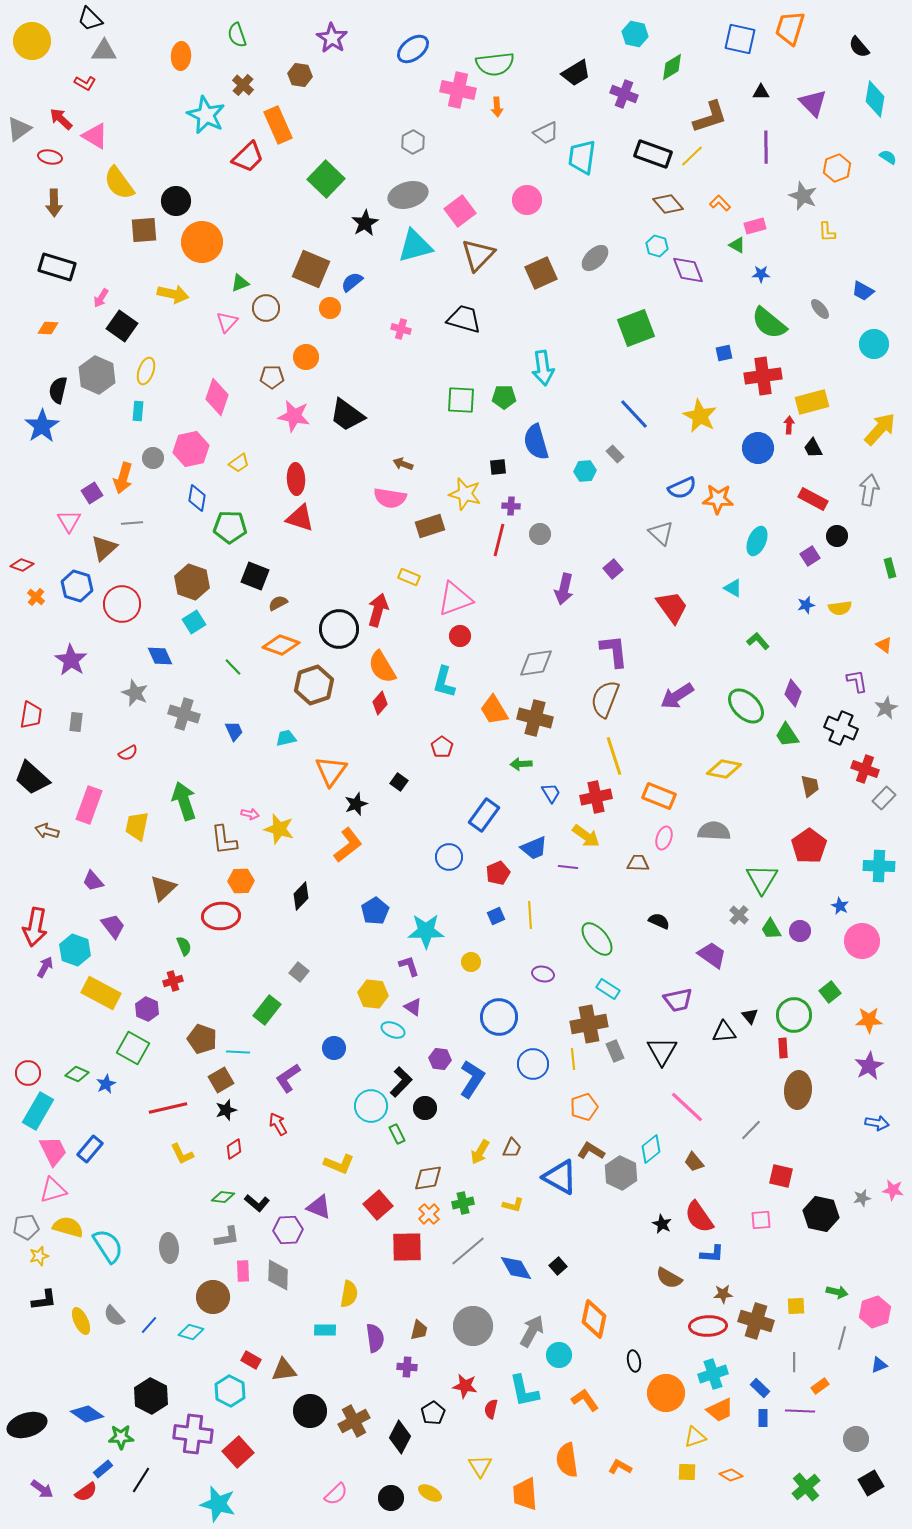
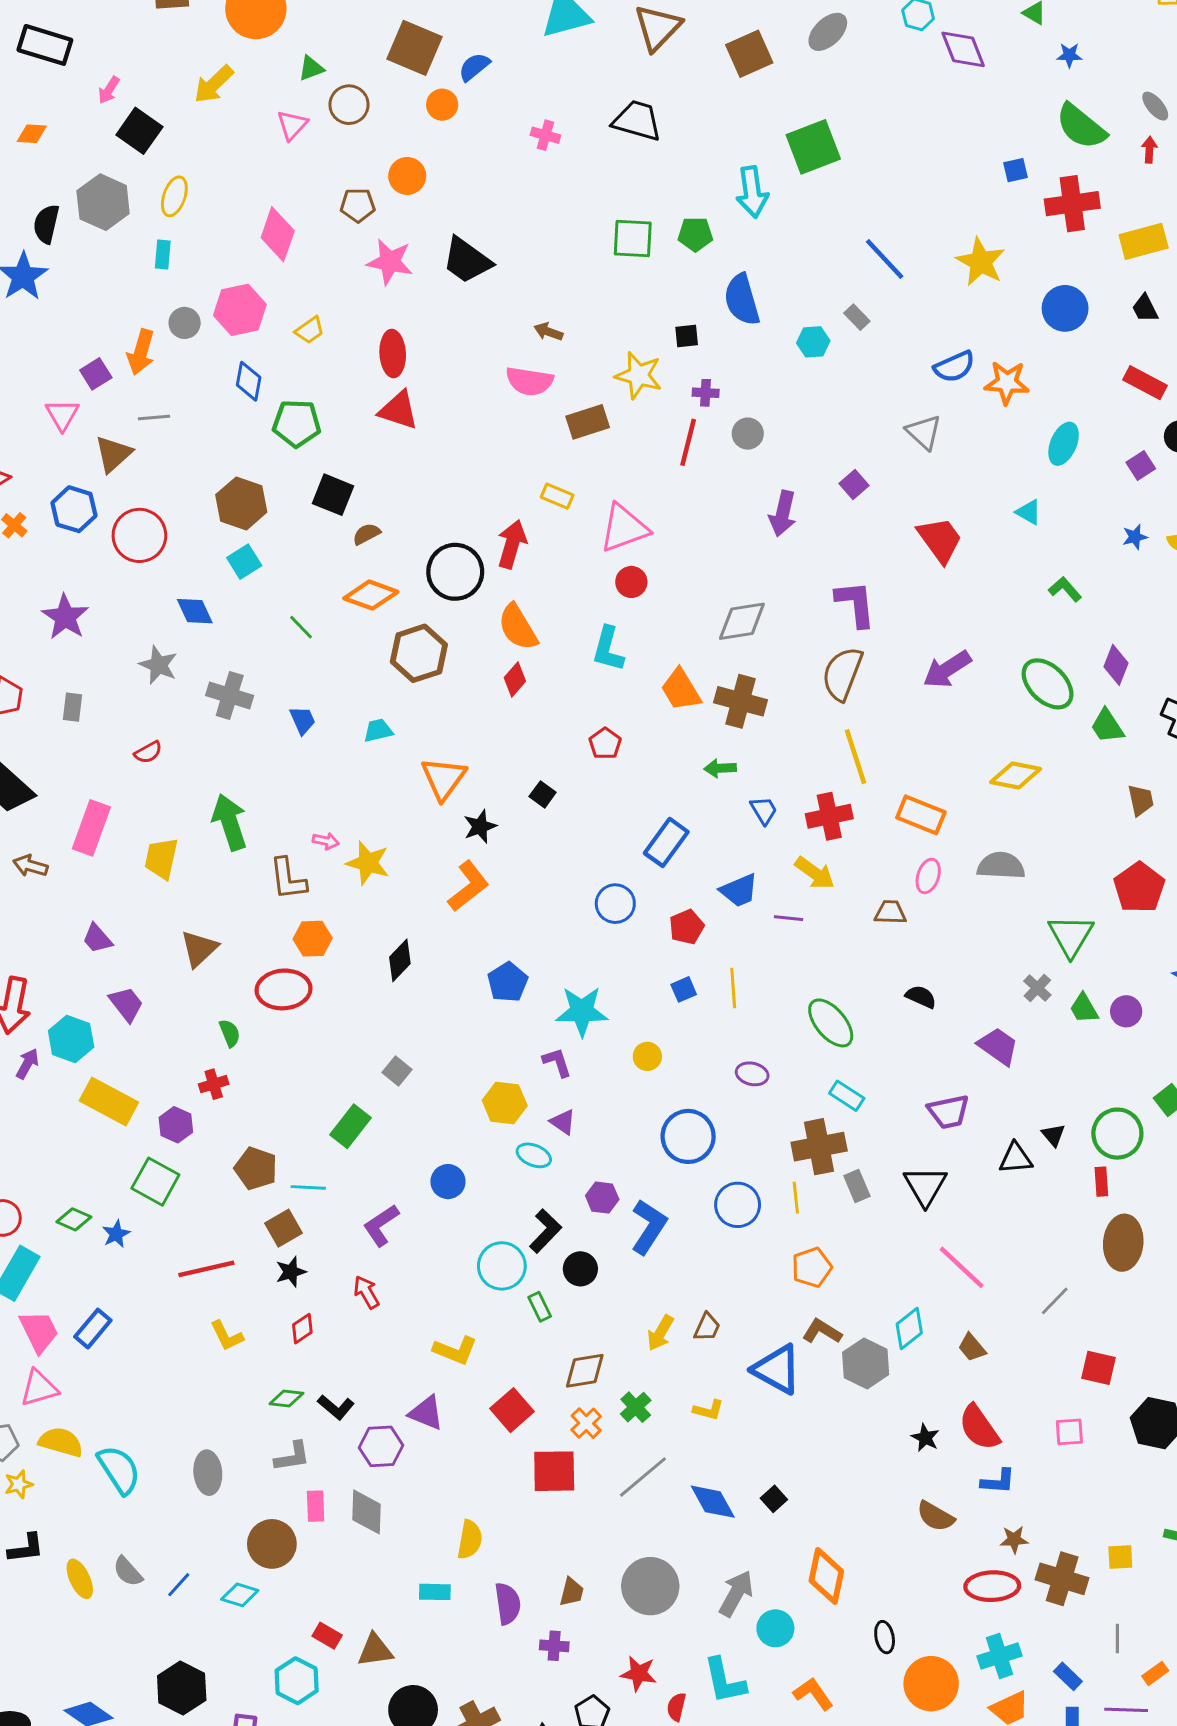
yellow arrow: (173, 294) -> (214, 84), turned 124
green square: (636, 328) -> (813, 147), moved
red arrow: (789, 425) -> (1149, 150), moved
green cross: (463, 1203) -> (636, 1407), turned -30

